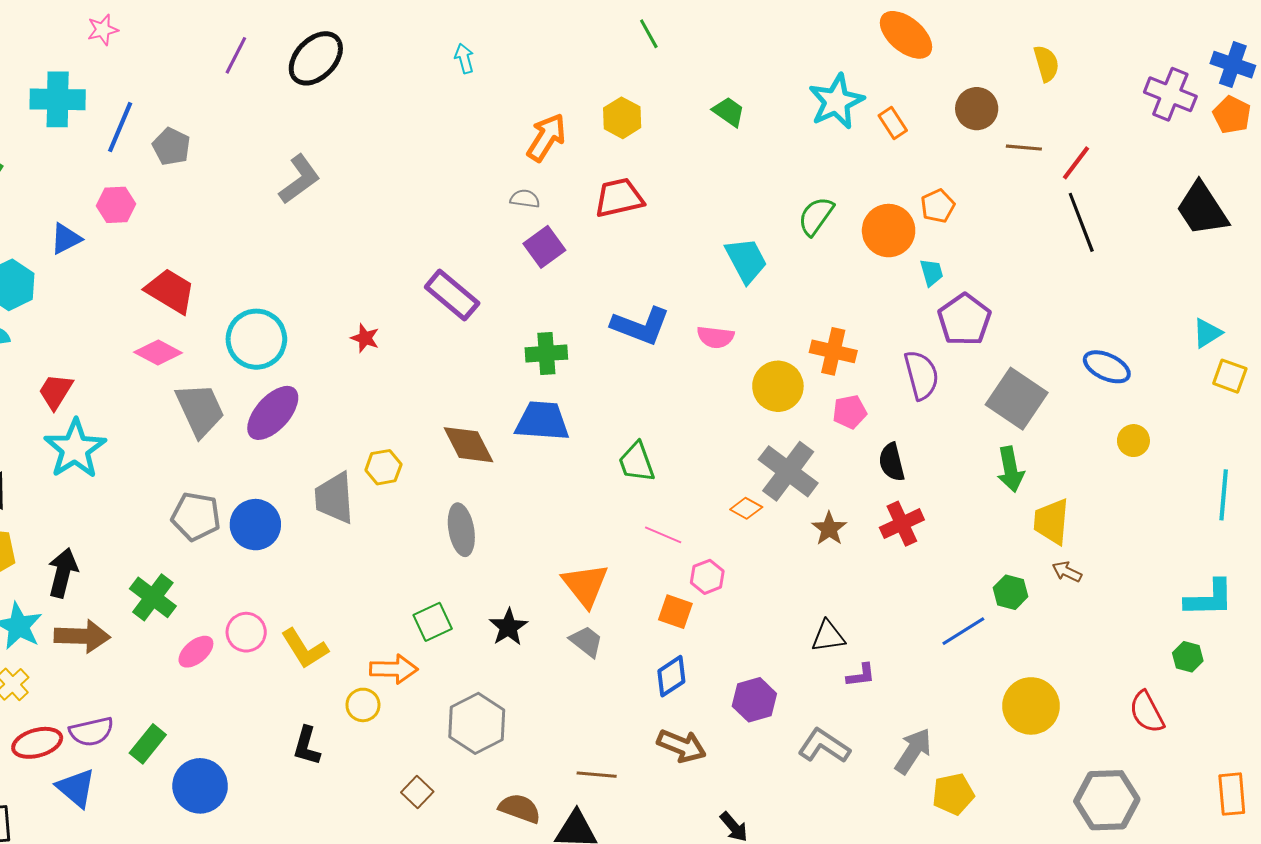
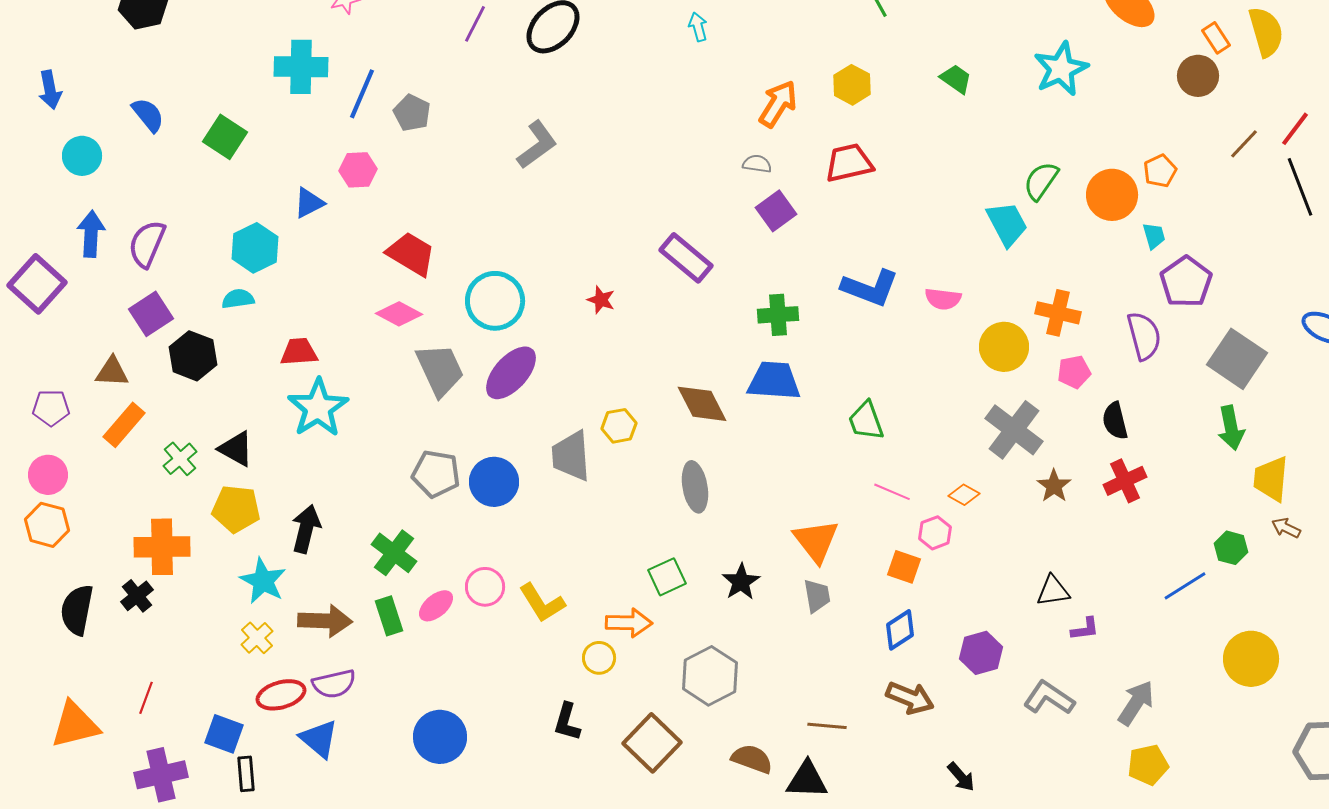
yellow semicircle: (1046, 64) -> (1266, 32), size x1.4
orange rectangle: (893, 123) -> (1216, 38), moved
brown line: (1024, 148) -> (1244, 144), moved, turned -52
cyan trapezoid: (746, 260) -> (1007, 224), moved
red trapezoid: (56, 391) -> (299, 352), turned 54
orange diamond: (746, 508) -> (964, 495), moved
brown arrow: (82, 636) -> (325, 621), moved
gray trapezoid: (586, 641) -> (817, 596), turned 42
green rectangle: (148, 744) -> (389, 616), moved, turned -57
black L-shape: (307, 746) -> (567, 722), moved
brown square: (417, 792) -> (652, 743), size x1.8
yellow pentagon: (953, 794) -> (1148, 765), moved

